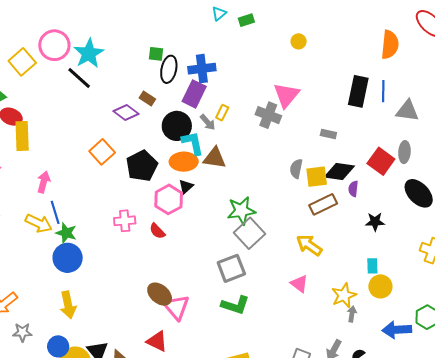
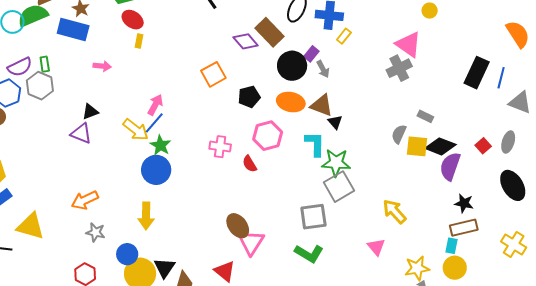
orange semicircle: (390, 45) -> (518, 34), turned -52
purple rectangle: (194, 94) -> (311, 54), moved, size x0.6
pink triangle: (286, 95) -> (408, 44), moved, turned -48
brown rectangle: (147, 98) -> (269, 32), size x1.8
yellow rectangle: (222, 113) -> (344, 36), moved
gray cross: (268, 115) -> (399, 68), moved, turned 30
gray rectangle: (328, 134) -> (425, 116), moved
yellow rectangle: (22, 136) -> (139, 41), size x0.5
cyan L-shape: (193, 143) -> (315, 144), moved
red square: (381, 161) -> (483, 146), size x0.6
black pentagon: (142, 166) -> (249, 97), size x0.7
pink arrow: (44, 182) -> (155, 105), moved
black triangle: (186, 187) -> (335, 122), moved, turned -42
purple semicircle: (353, 189) -> (450, 166), size x1.8
brown rectangle: (323, 204) -> (464, 228), moved
blue line: (55, 212) -> (154, 123), turned 45

